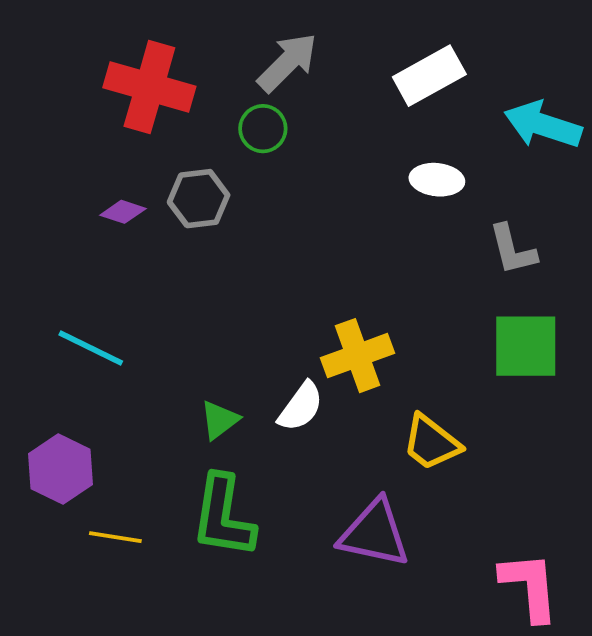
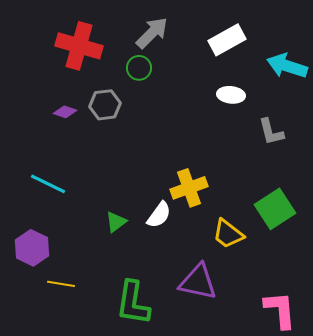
green square: (526, 346) -> (275, 209), moved, turned -33
green L-shape: (223, 516) -> (133, 303), moved

